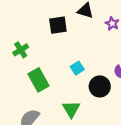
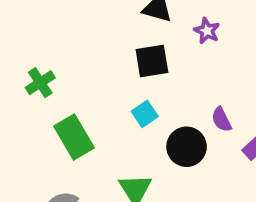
black square: (58, 25) -> (152, 61), moved

